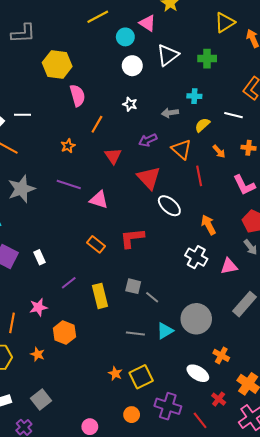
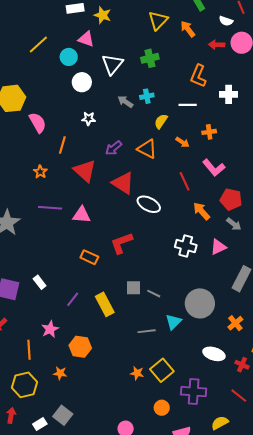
gray arrow: (170, 113) -> (125, 102), moved, turned 56
red triangle: (113, 156) -> (85, 171), size x1.4
red line: (199, 176) -> (185, 181), moved
orange arrow: (208, 225) -> (201, 211), moved
orange cross: (221, 355) -> (235, 323), moved, turned 35
gray square: (41, 399) -> (63, 415), moved
red cross: (219, 399) -> (242, 365), moved
red line: (200, 420) -> (239, 396), moved

